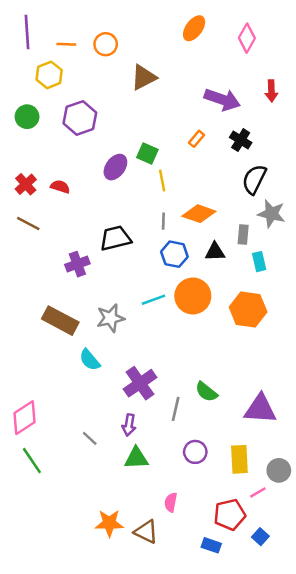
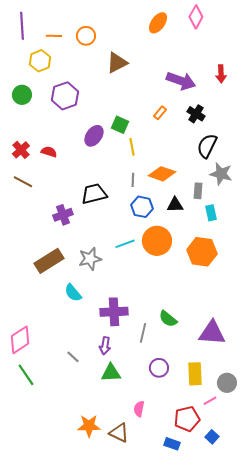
pink diamond: (247, 38) -> (196, 17), moved
brown rectangle: (60, 321) -> (49, 261), turned -60
purple cross: (140, 383) -> (114, 312), turned 32

